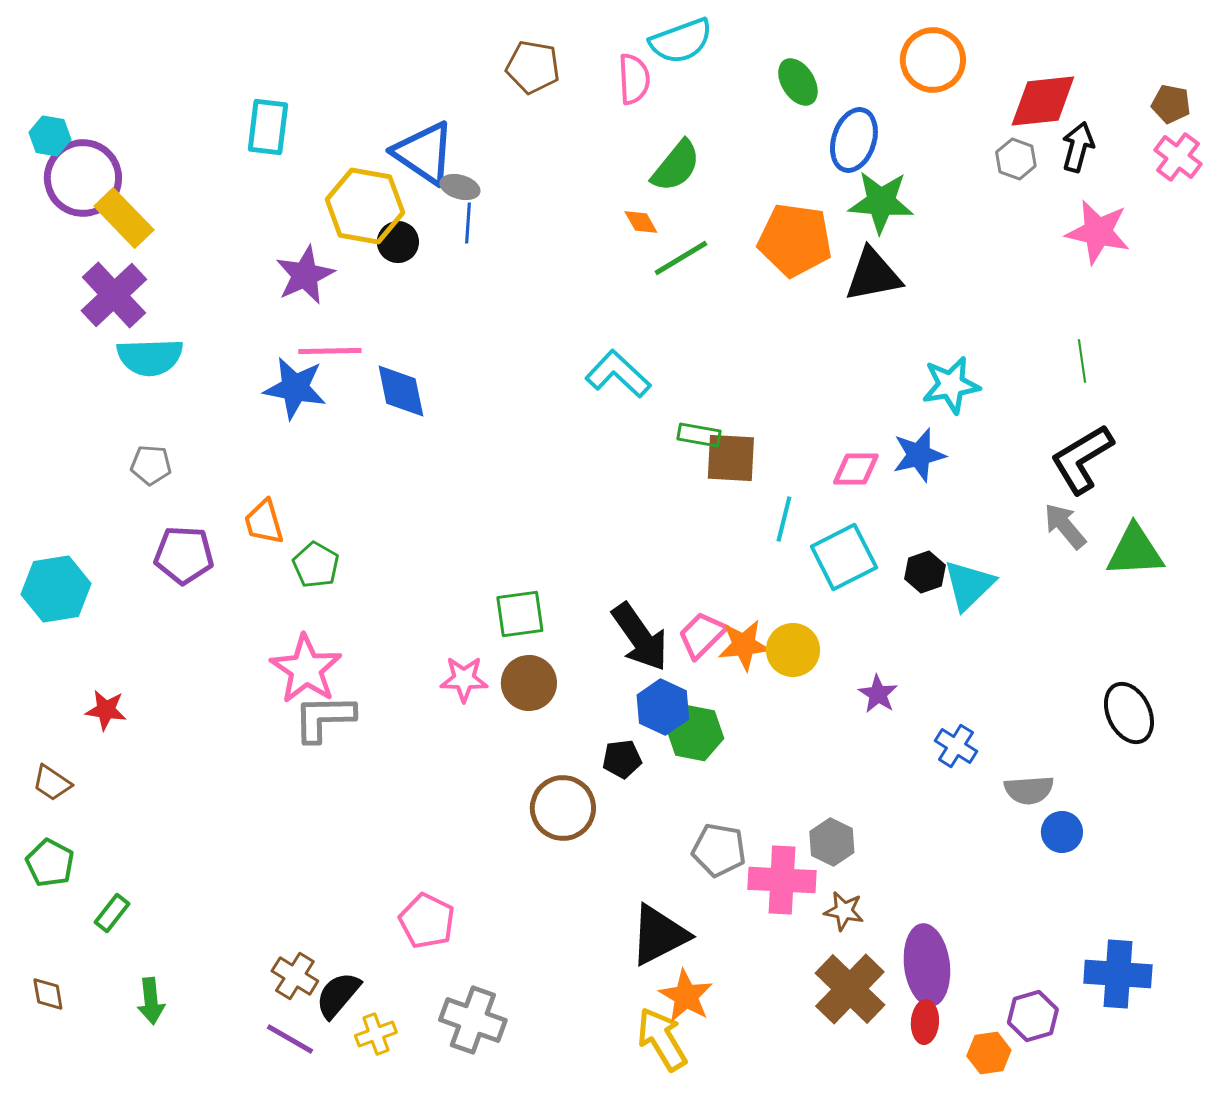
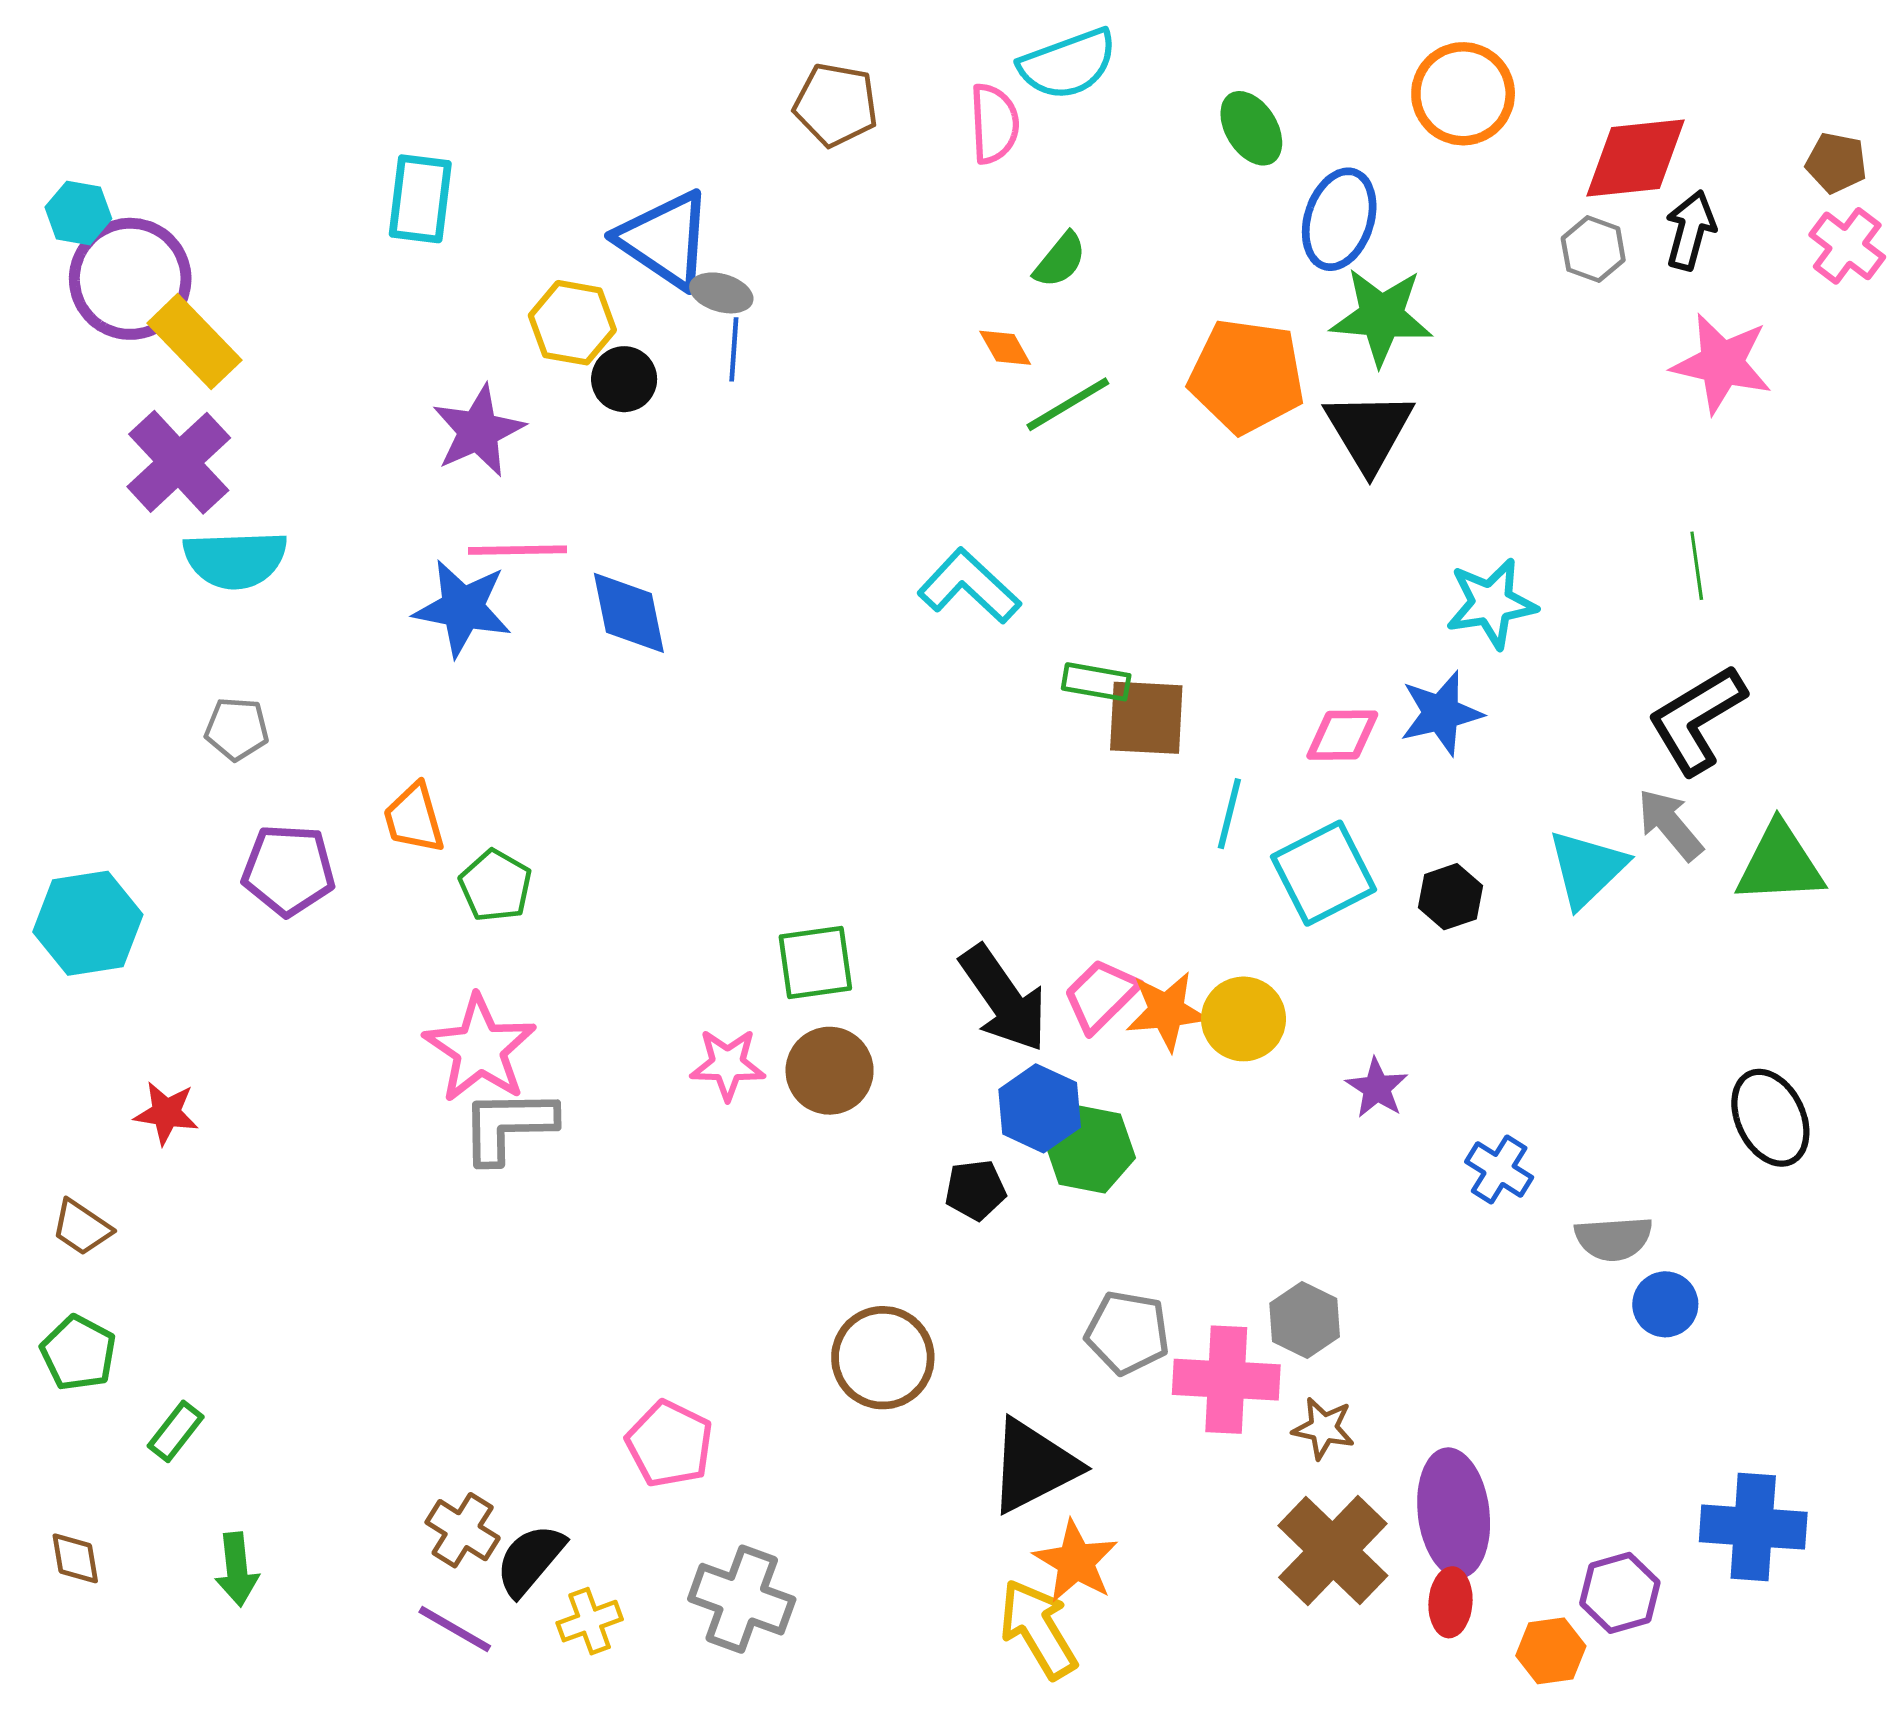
green semicircle: (676, 166) -> (1060, 260), size x0.7
yellow hexagon: (365, 206) -> (572, 323), size x0.7
black triangle: (873, 275) -> (1369, 431), turned -50
cyan triangle: (969, 585) -> (1587, 868), moved
brown circle: (563, 808) -> (883, 1358), moved

